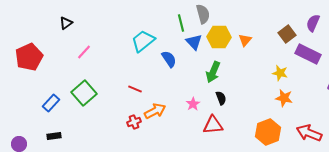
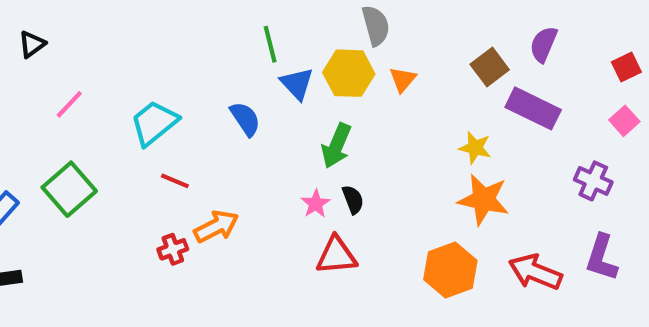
gray semicircle: (203, 14) -> (376, 26), moved
cyan trapezoid: (143, 41) -> (154, 123), moved
orange star: (284, 98) -> (483, 200), size x1.4
pink star: (193, 104) -> (316, 204), moved

